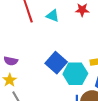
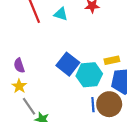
purple semicircle: (11, 61) -> (19, 65), turned 64

